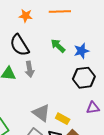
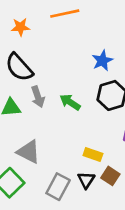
green arrow: (58, 46) -> (70, 102), moved
gray triangle: (41, 113) -> (28, 152), moved

